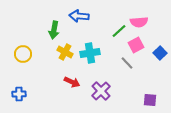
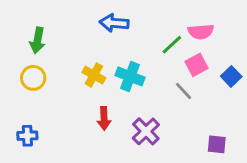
green arrow: (54, 30) -> (37, 40), moved
cyan cross: (90, 53) -> (130, 76), turned 30
red arrow: (72, 82) -> (104, 118), turned 63

